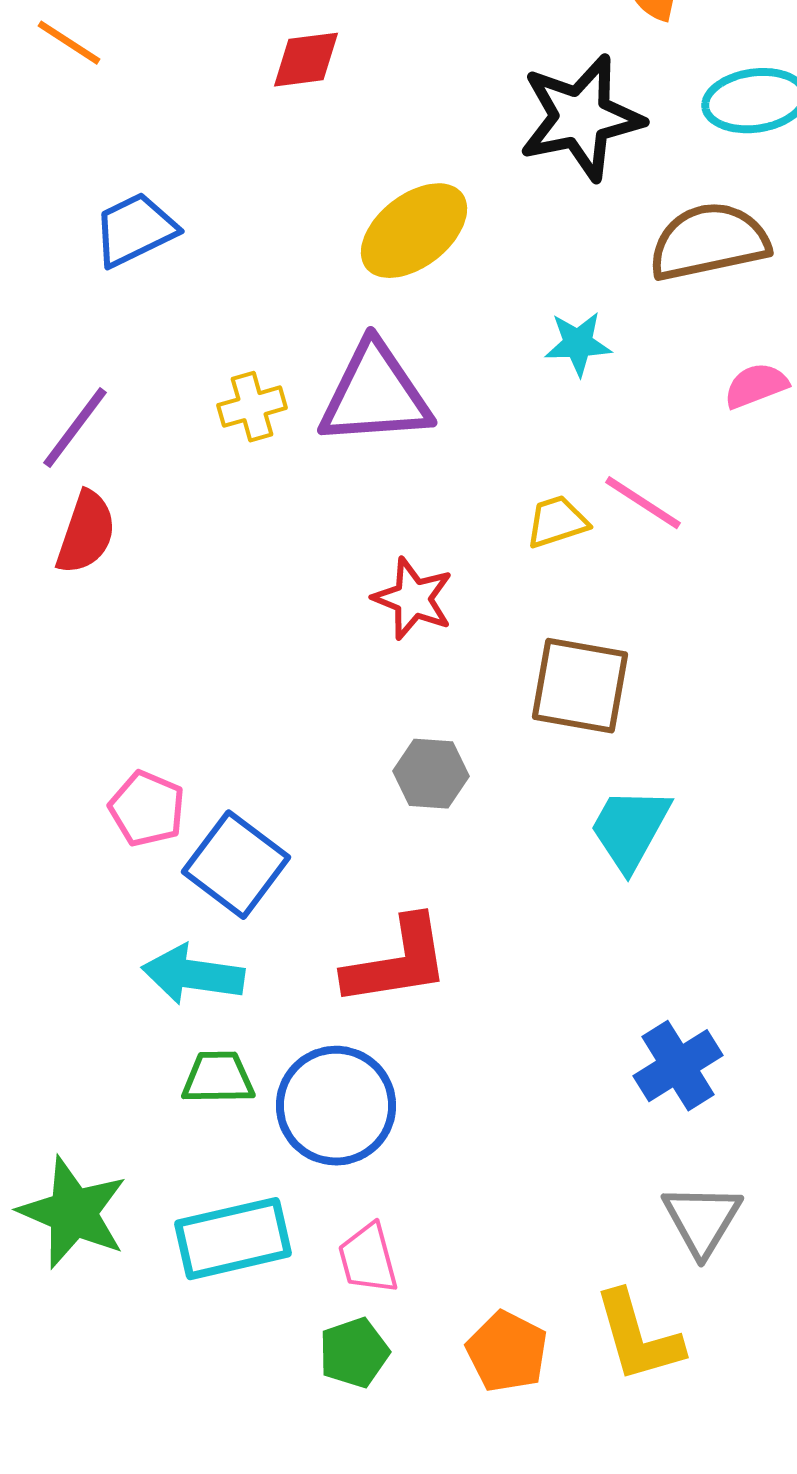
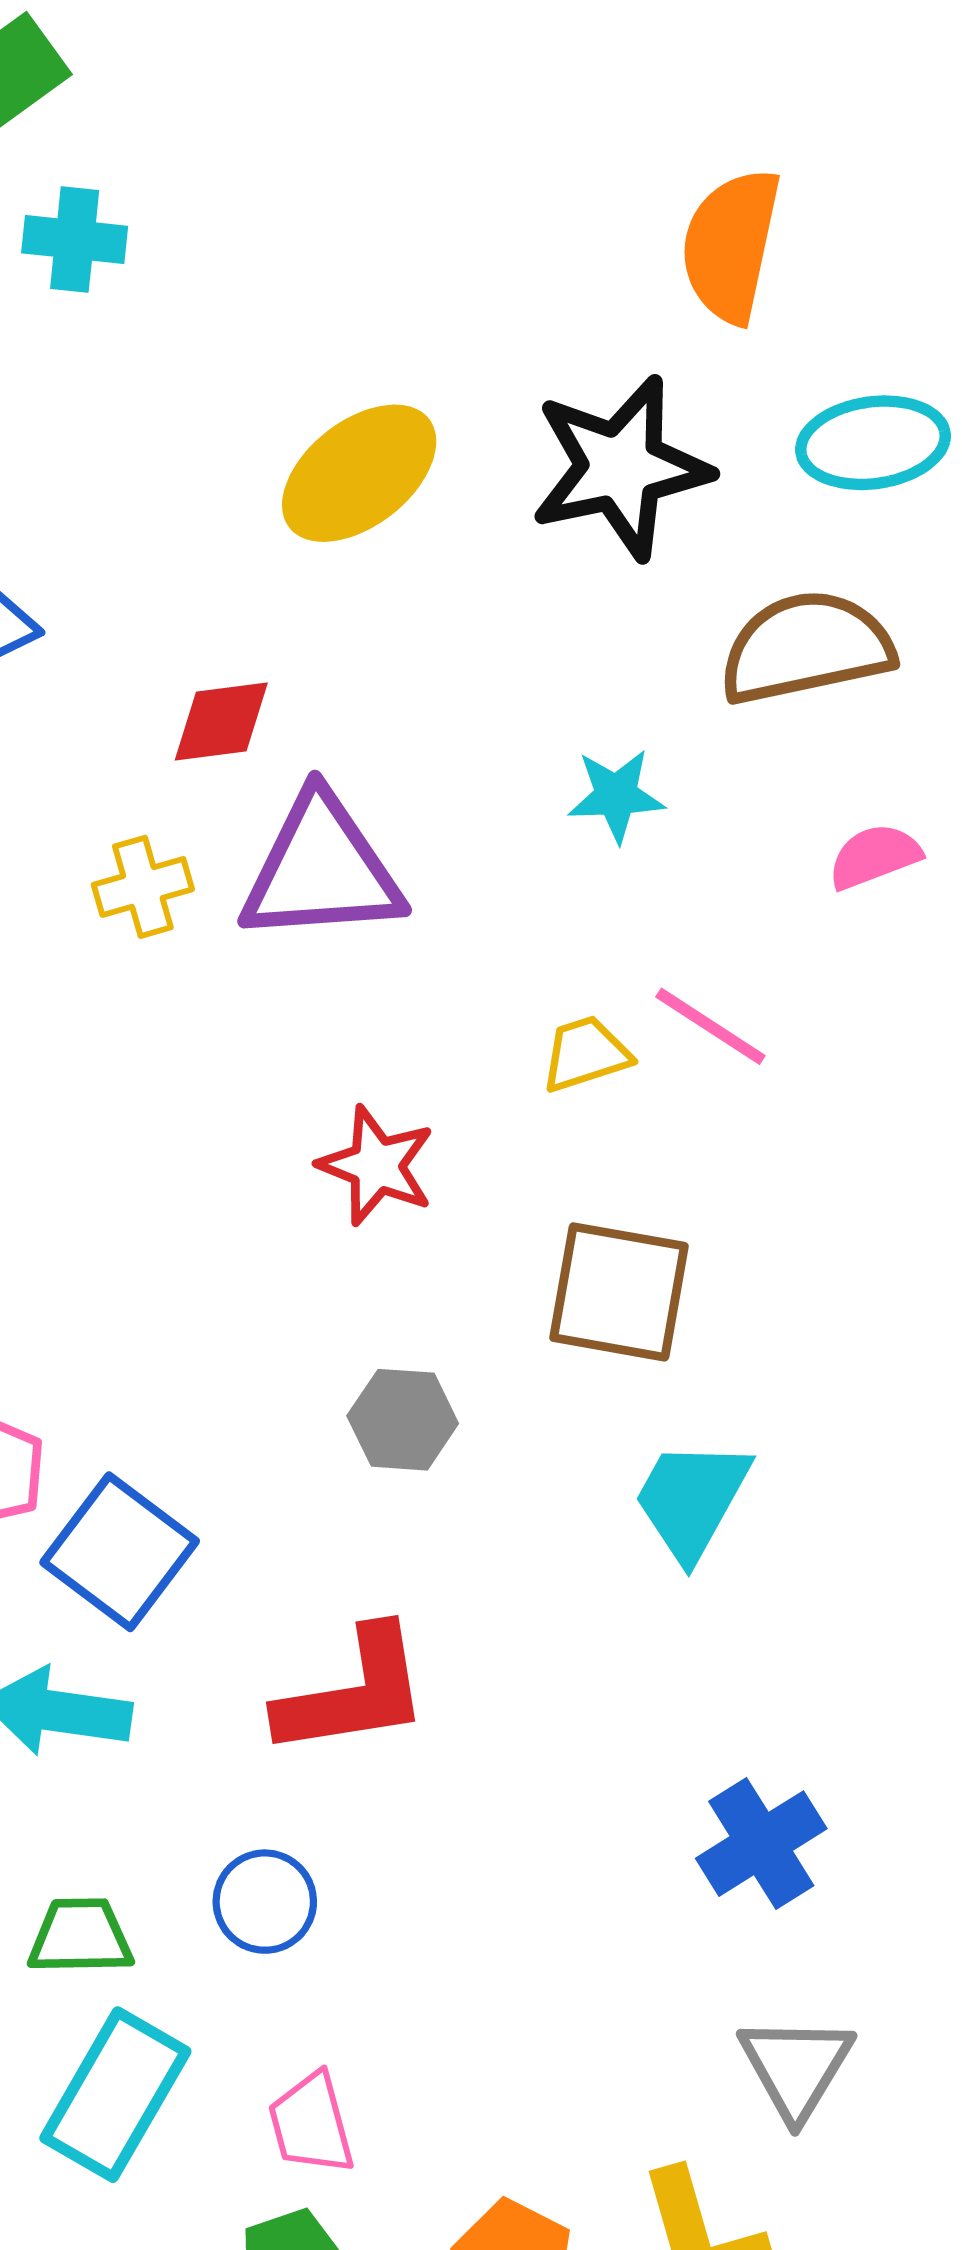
red diamond: (306, 60) -> (221, 721), moved
yellow ellipse: (414, 231) -> (359, 473), moved
green trapezoid: (218, 1078) -> (80, 1936), moved
blue circle: (336, 1106) -> (265, 1902), size x0.6
cyan rectangle: (233, 1239) -> (115, 2095), turned -47

